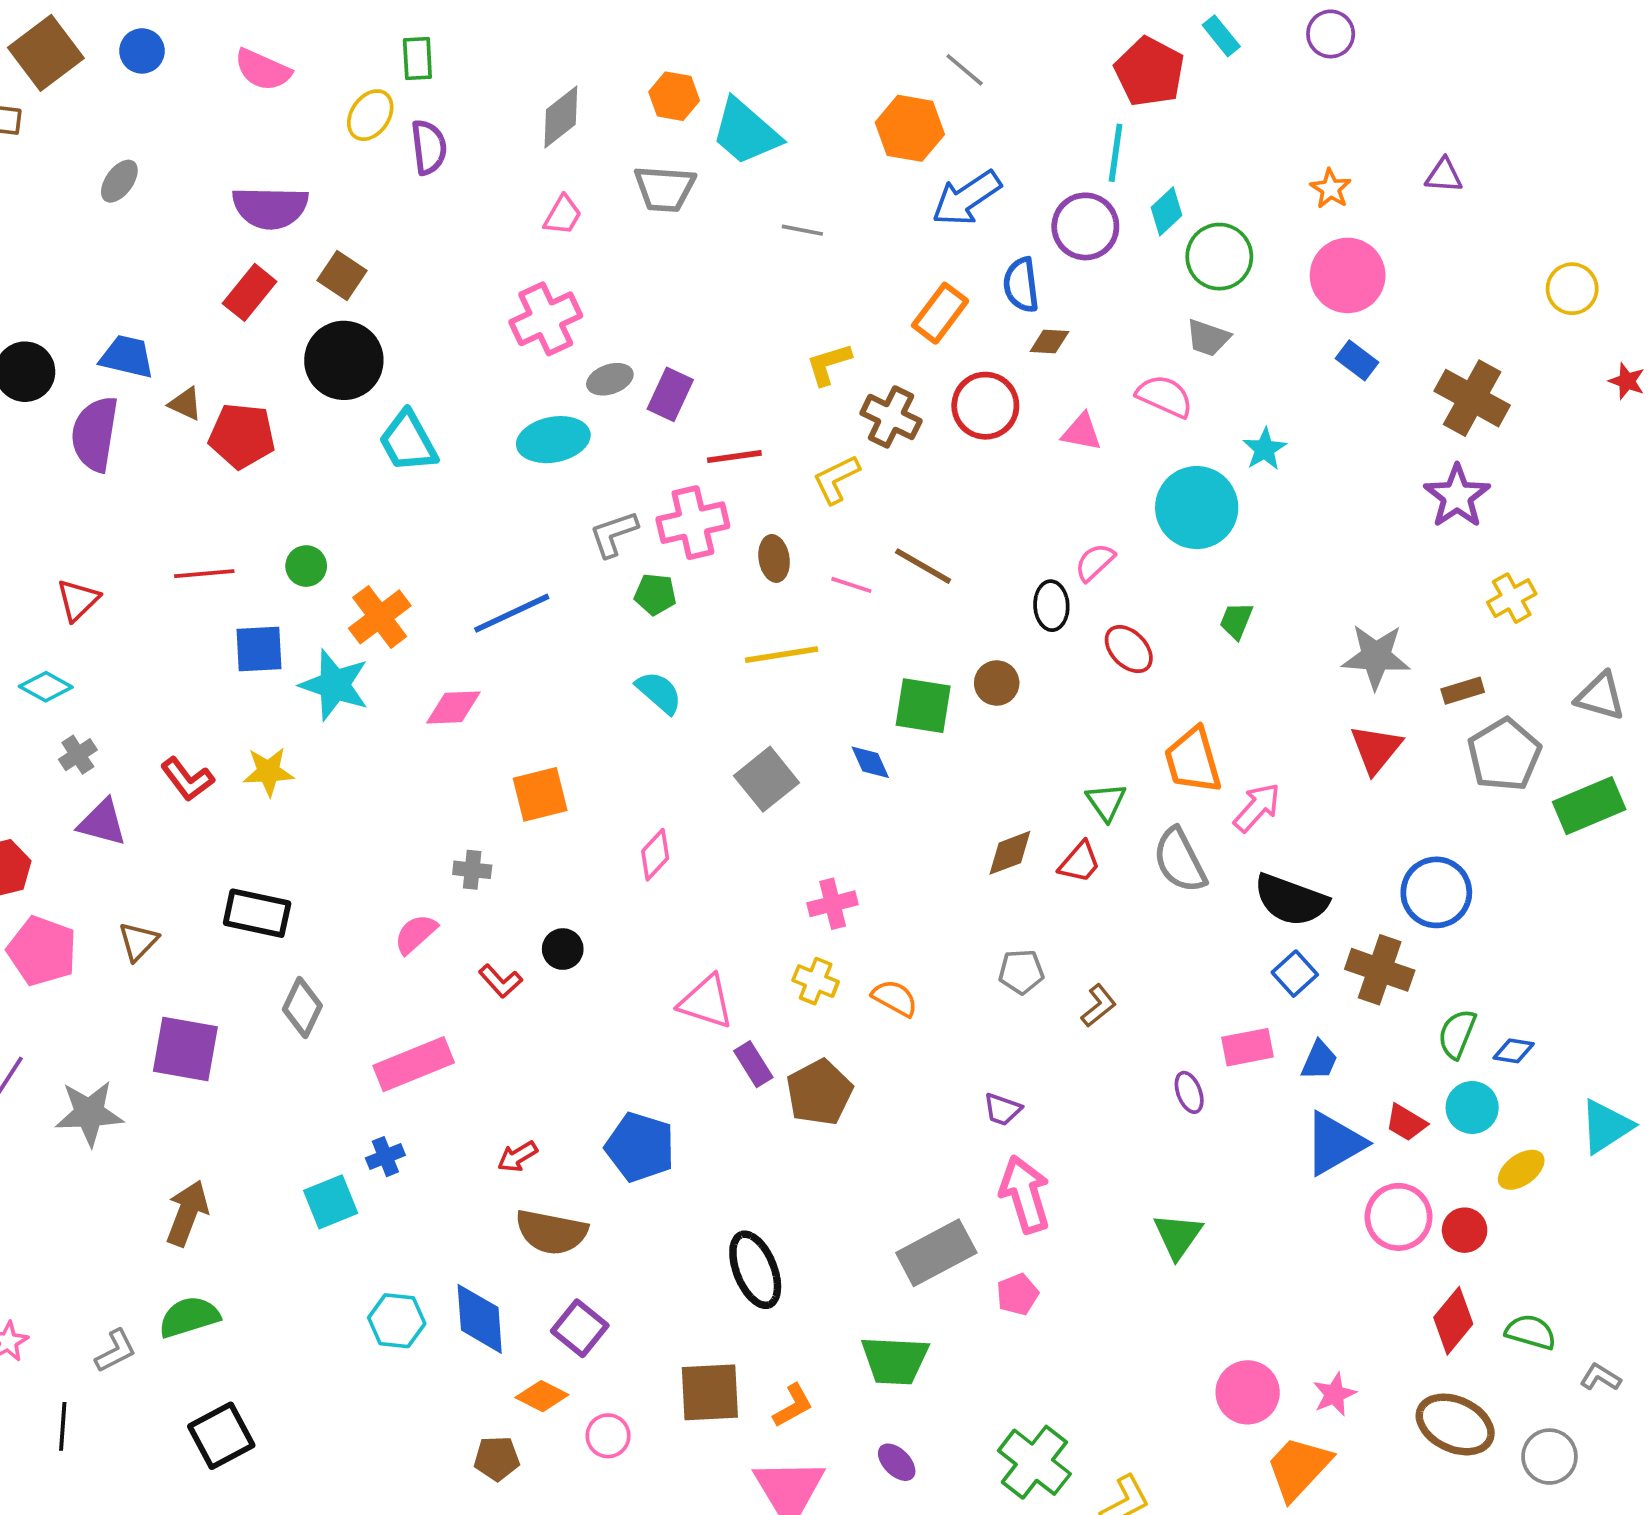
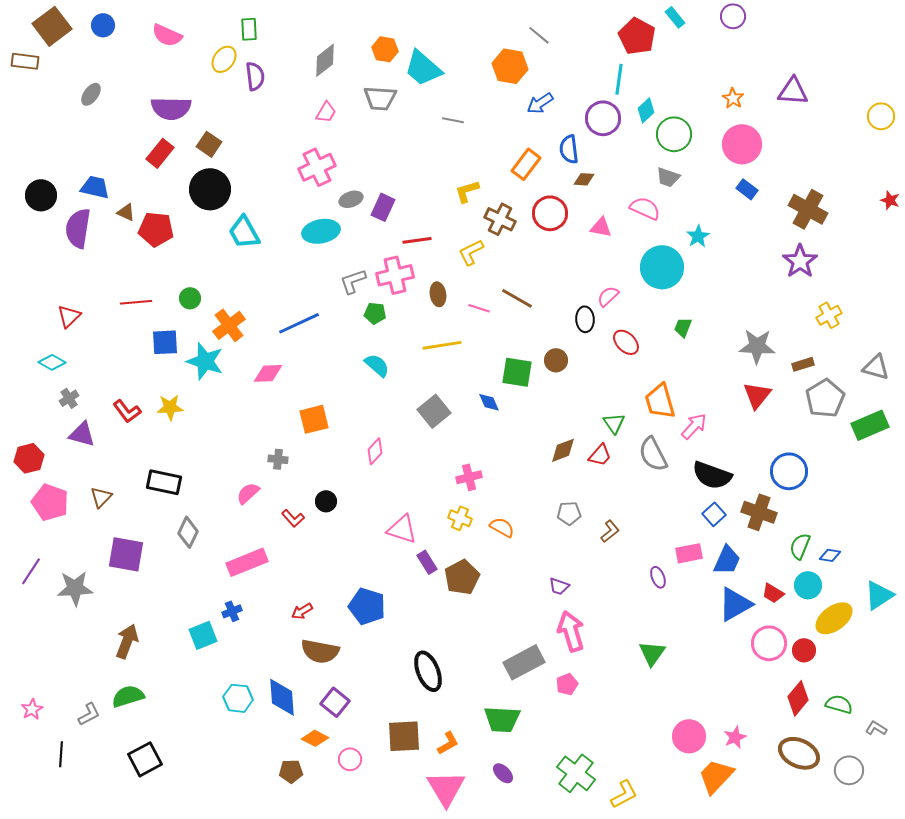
purple triangle: (1444, 175) -> (793, 91), size x1.5
blue arrow: (966, 198) -> (540, 103), size x0.7
yellow circle: (1572, 289) -> (881, 116), moved
blue trapezoid: (1319, 1060) -> (727, 560), size x1.4
yellow ellipse: (1521, 1170) -> (834, 618), size x1.5

